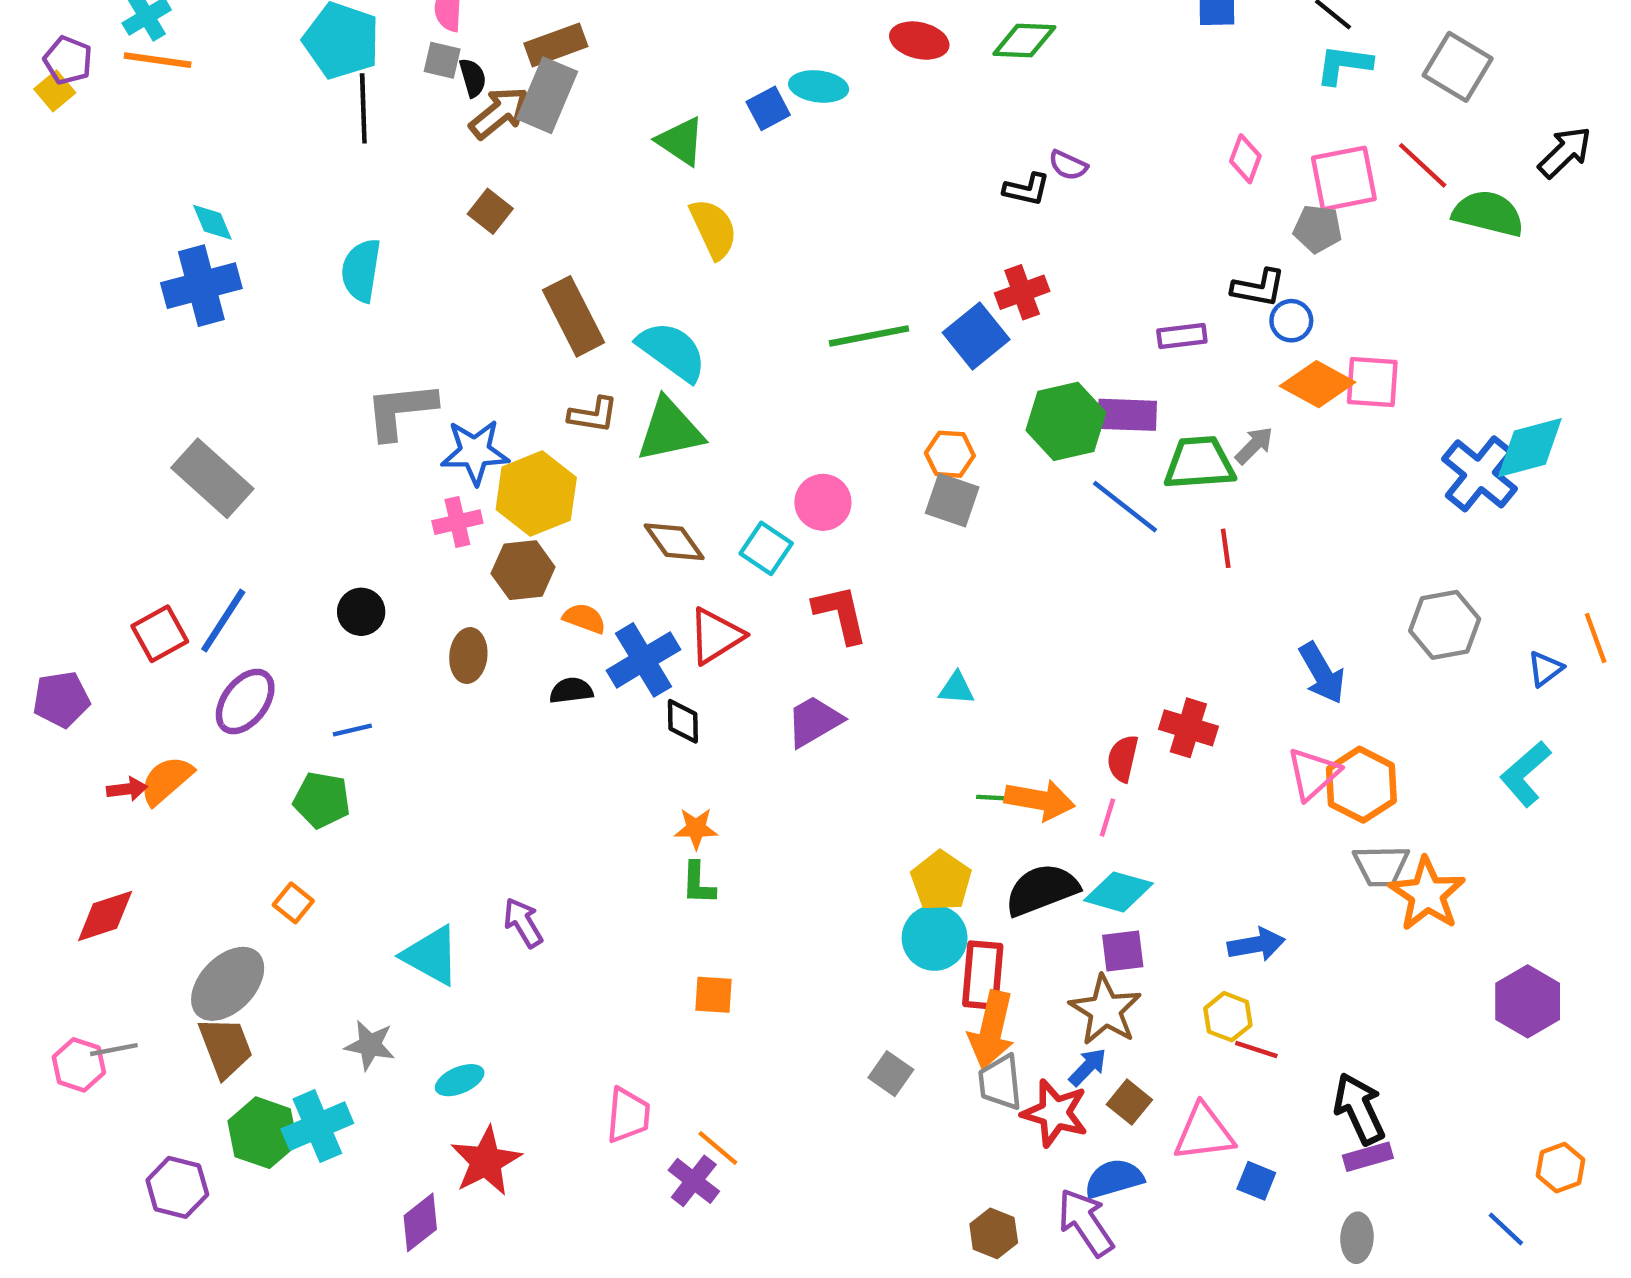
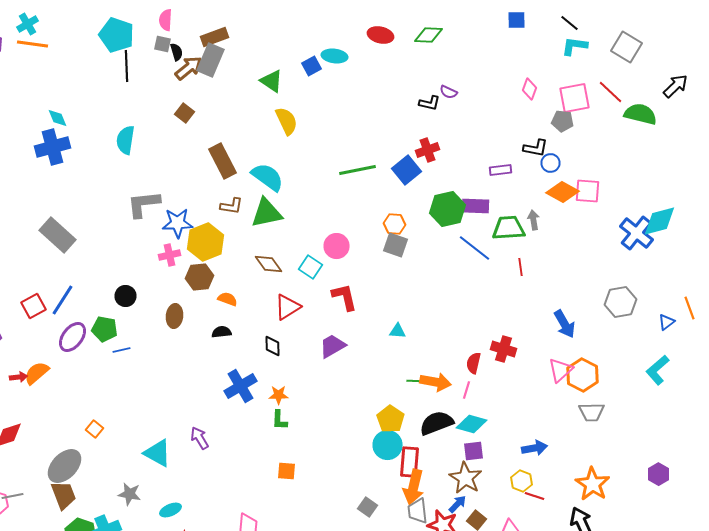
gray arrow: (1254, 445) -> (534, 220), turned -54
blue cross: (643, 660) -> (240, 386), moved
green pentagon: (322, 800) -> (104, 329), moved
orange star: (1427, 894) -> (592, 484), moved
purple hexagon: (1528, 1001) -> (658, 474), size x0.7

